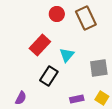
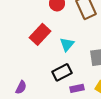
black rectangle: (49, 76) -> (62, 72), moved, turned 30

